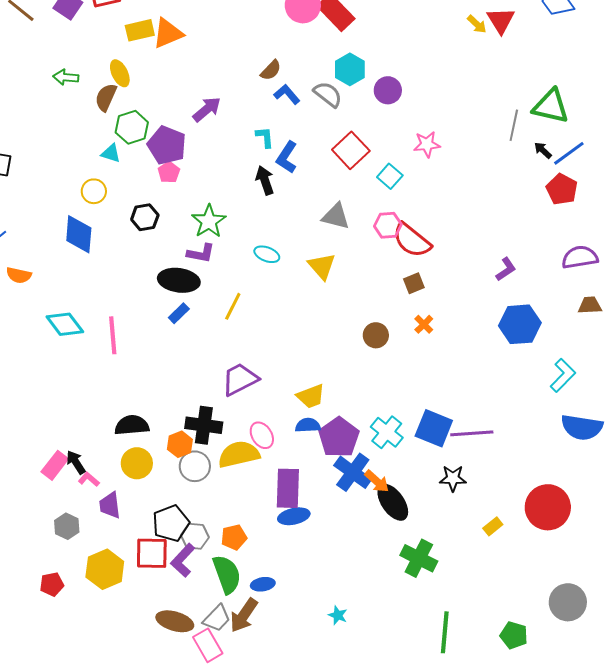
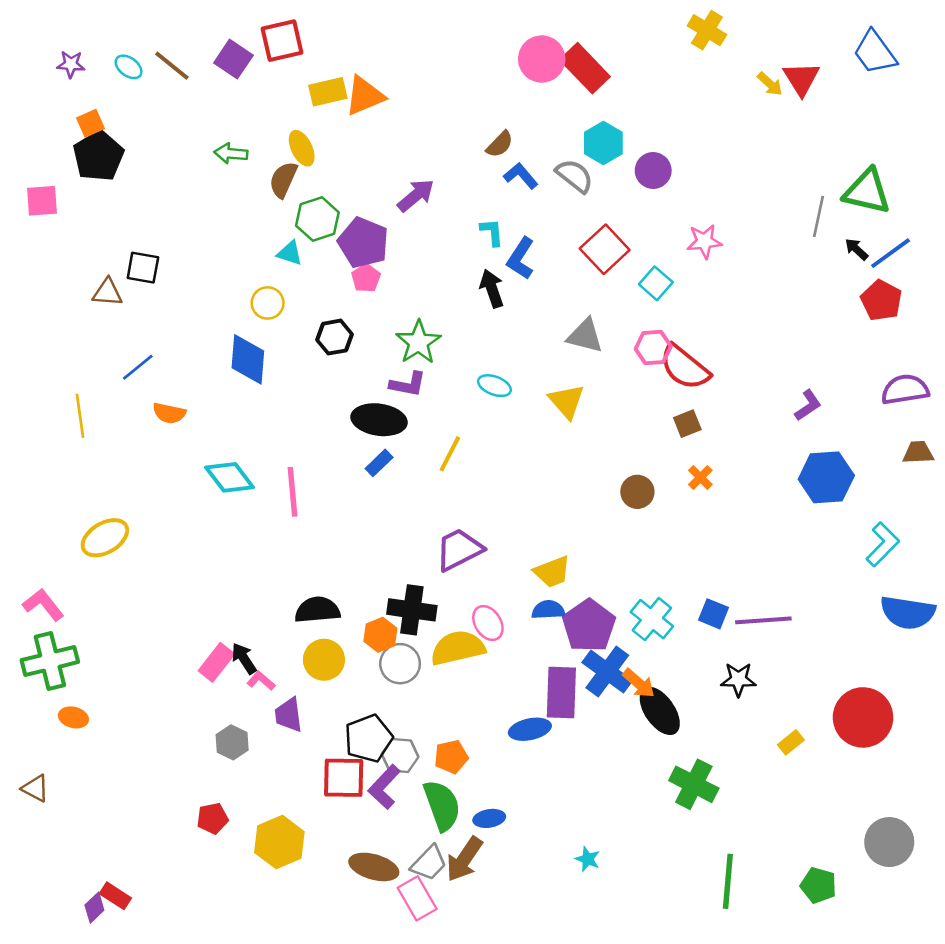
blue square: (434, 428) -> (714, 614), size x0.6
purple rectangle: (288, 488) -> (561, 693), moved
yellow hexagon: (105, 569) -> (279, 842), moved

